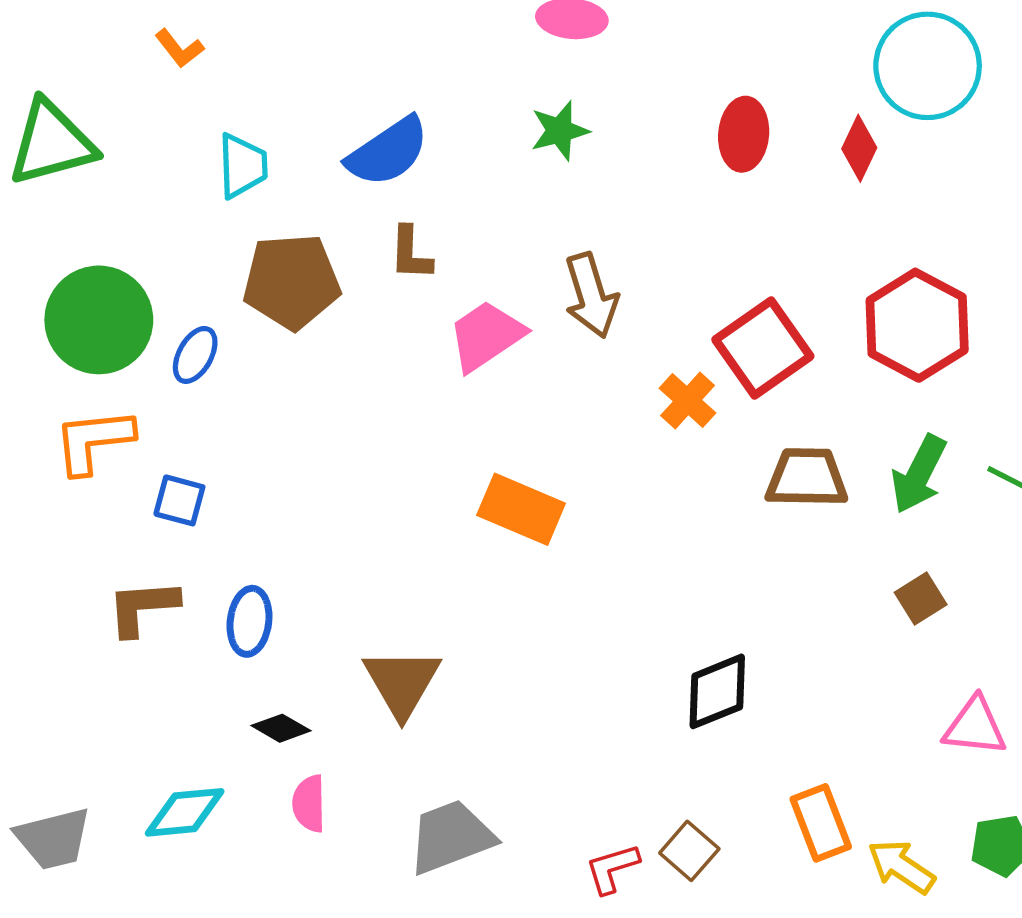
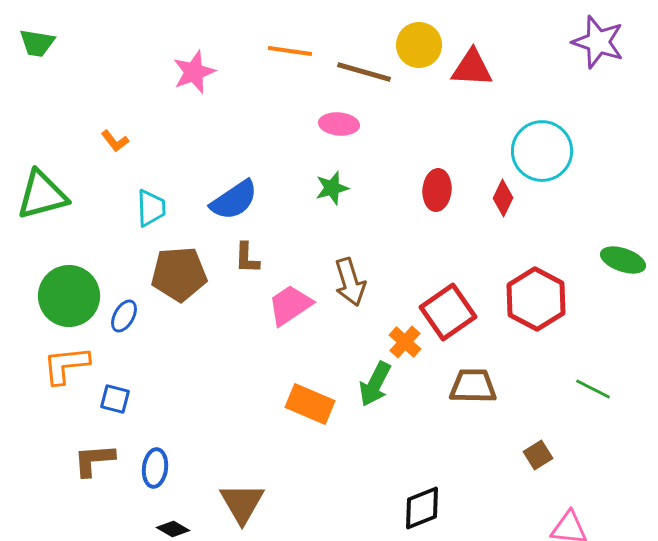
green arrow: (919, 474) -> (375, 384), moved

